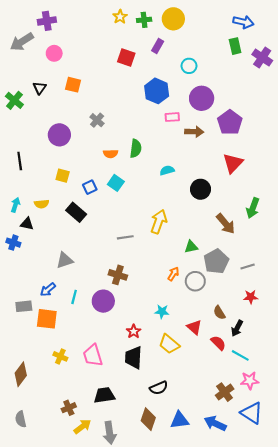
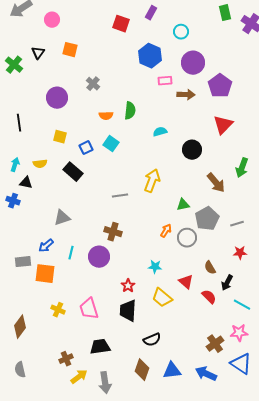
cyan line: (240, 355) -> (242, 305), moved

